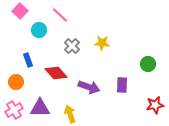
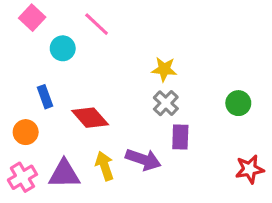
gray cross: (72, 46) -> (166, 103), moved
purple rectangle: (122, 85) -> (180, 137), moved
purple arrow: (89, 87) -> (143, 160), moved
yellow arrow: (70, 114) -> (105, 166), moved

